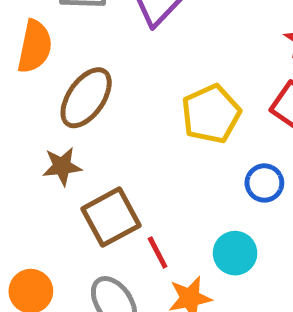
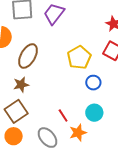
blue circle: (264, 183) -> (93, 83), moved
brown square: (111, 217) -> (16, 111), moved

